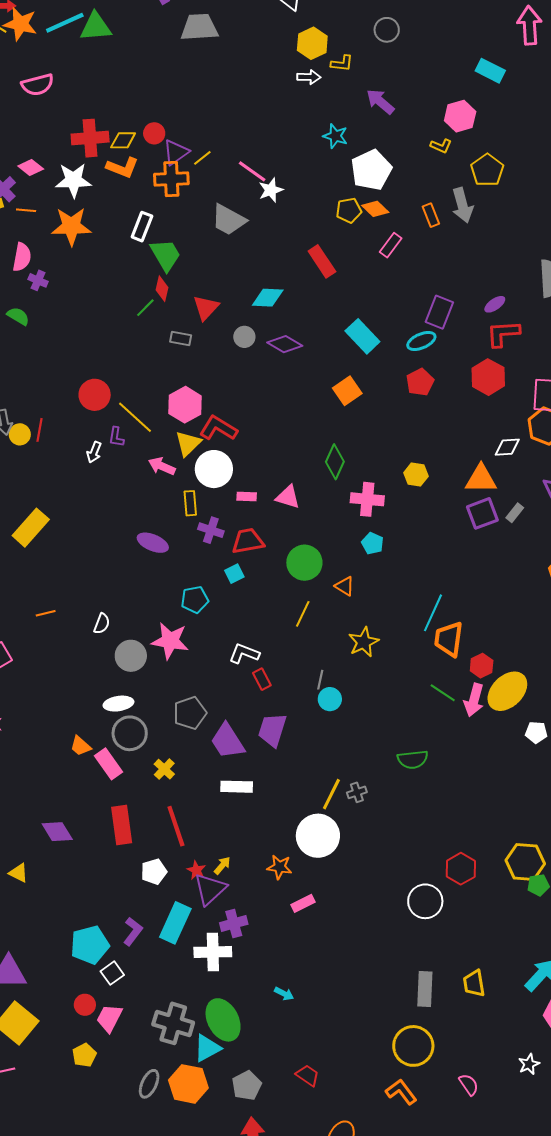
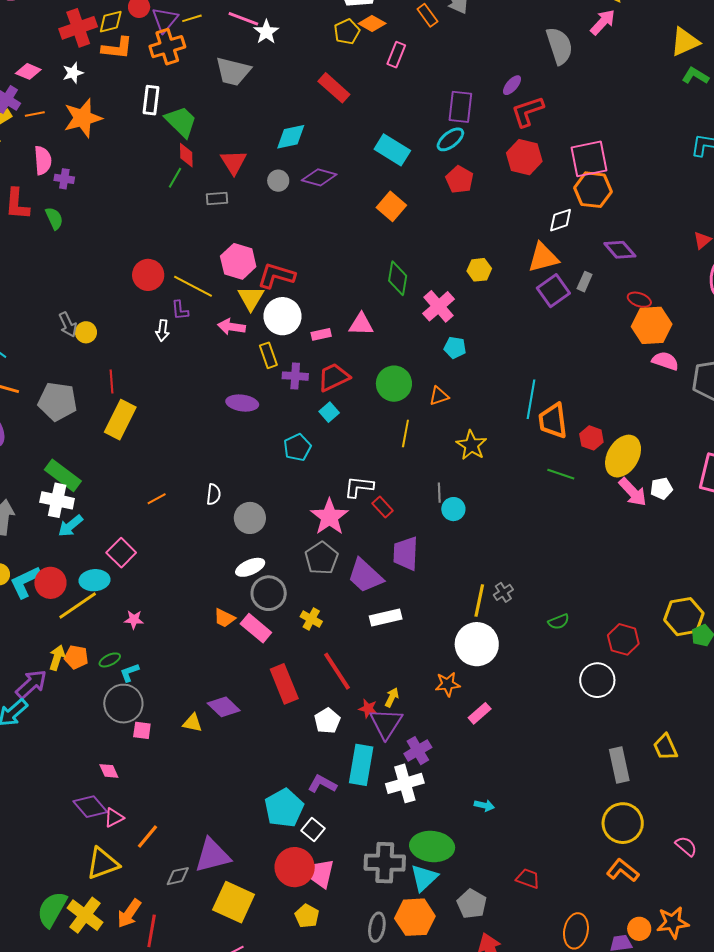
yellow line: (202, 158) -> (192, 18), turned 36
white star: (73, 180) -> (73, 73), size x0.6
green semicircle: (18, 316) -> (54, 218), turned 50
red line: (40, 430) -> (111, 381), moved
pink cross: (367, 499) -> (439, 306), turned -32
orange triangle: (345, 586) -> (439, 396), turned -35
pink star: (170, 641) -> (329, 517), moved, turned -30
pink arrow: (474, 700) -> (633, 492), moved, turned -44
green semicircle: (413, 759) -> (559, 622), moved, size x0.7
yellow triangle: (18, 873) -> (192, 723), moved
purple L-shape: (133, 931) -> (322, 784), turned -84
red circle: (85, 1005) -> (295, 867), size x1.8
green ellipse: (223, 1020) -> (432, 846), turned -42

